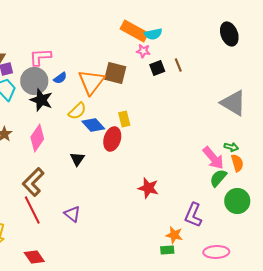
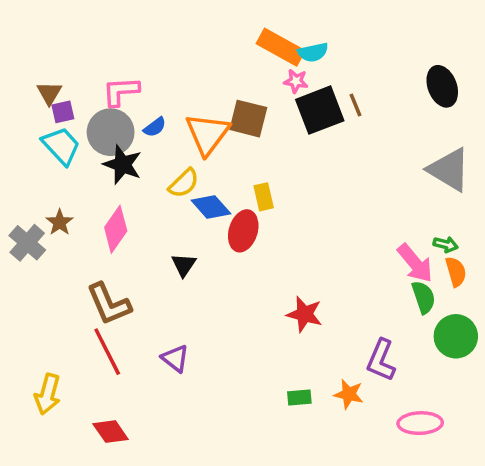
black ellipse: (229, 34) -> (442, 86), moved
black square: (157, 68) -> (320, 110), size x1.8
green semicircle: (218, 178) -> (424, 297), turned 120
brown L-shape: (33, 182) -> (109, 304), turned -68
green rectangle: (167, 250) -> (299, 398), moved

